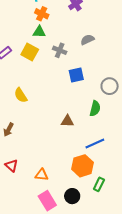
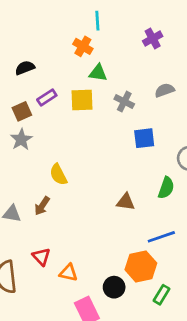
orange cross: (42, 14) -> (83, 46), moved
yellow square: (30, 52) -> (82, 100), turned -36
yellow semicircle: (21, 95) -> (58, 175), moved
orange triangle: (42, 175) -> (68, 273), moved
black circle: (72, 196) -> (114, 287), moved

